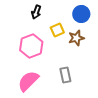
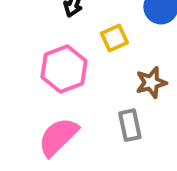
brown star: (76, 38) -> (151, 83), moved

